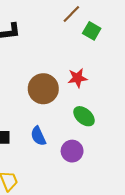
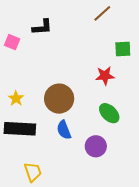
green square: (92, 31) -> (123, 49), moved, turned -36
brown circle: (43, 89) -> (59, 99), moved

